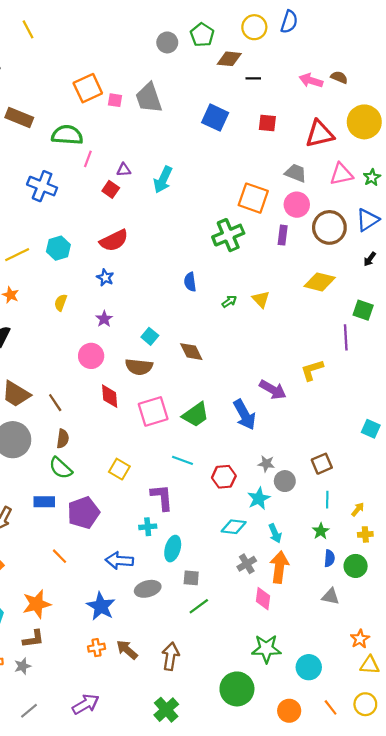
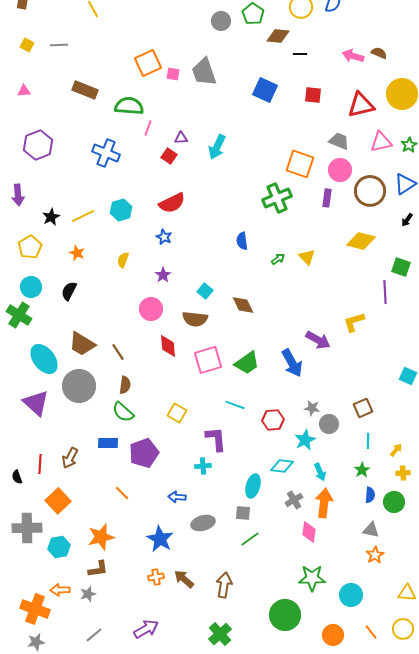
cyan ellipse: (173, 549) -> (253, 486), moved
blue arrow: (119, 561) -> (177, 497), size x0.7
orange star: (360, 639) -> (375, 555), moved

